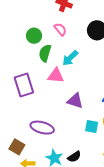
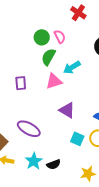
pink semicircle: (60, 29) -> (60, 37), moved
pink triangle: (56, 76) -> (54, 81), turned -36
purple rectangle: (24, 85) -> (21, 83), size x0.6

